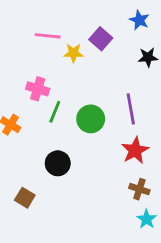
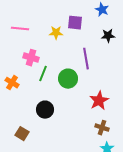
pink line: (48, 36) -> (20, 29), moved
purple square: (101, 39) -> (75, 23), turned -35
purple line: (131, 109) -> (86, 59), moved

